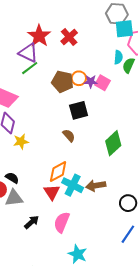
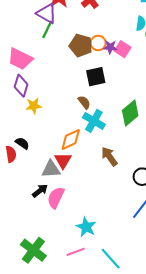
green line: (30, 68) -> (47, 29), turned -30
cyan cross: (73, 185) -> (94, 121), moved
brown arrow: (96, 186) -> (109, 156), turned 60
gray triangle: (14, 198) -> (51, 169), moved
pink semicircle: (62, 222) -> (56, 198), moved

